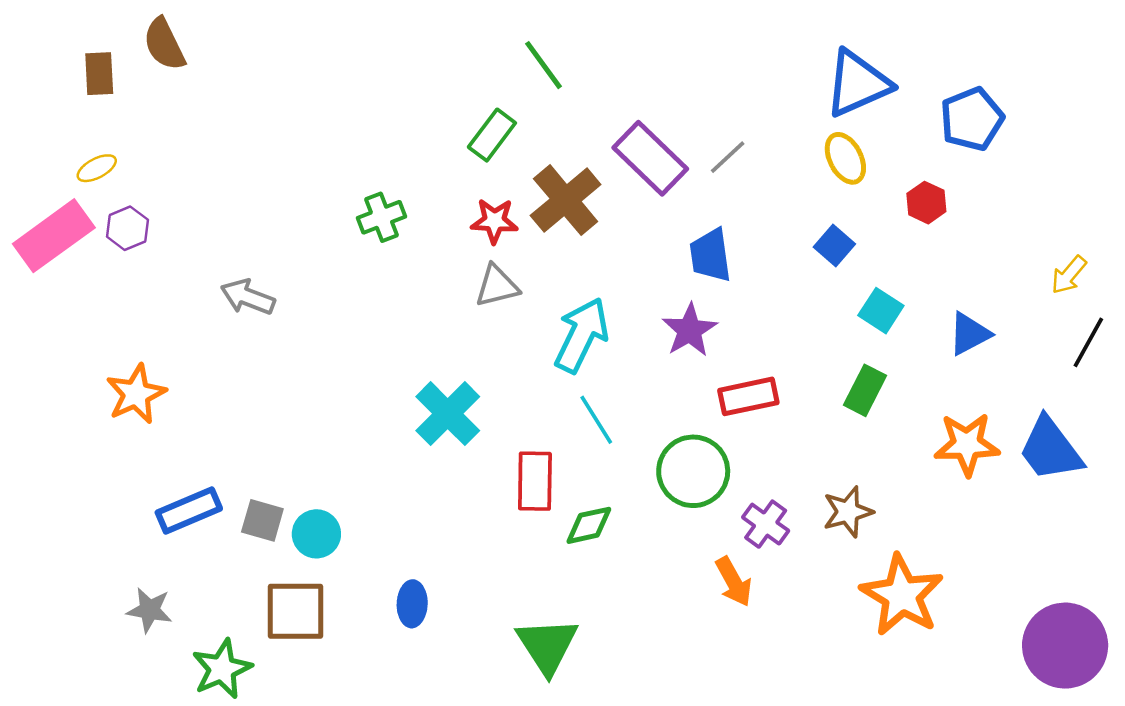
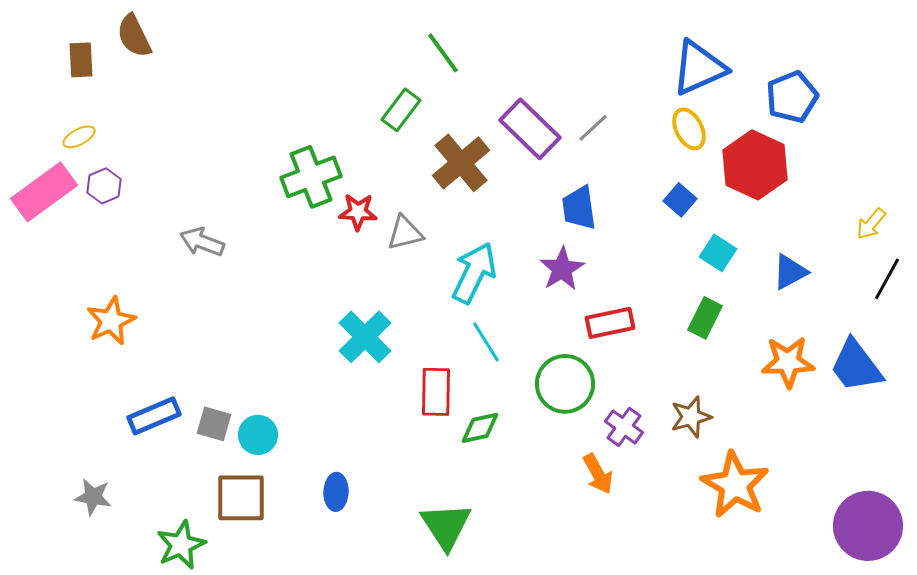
red hexagon: (926, 203) -> (755, 165), size x2.0
green cross: (381, 217) -> (311, 177), size x1.5
red star: (494, 221) -> (358, 212), moved
gray star: (150, 610) -> (93, 497), moved

